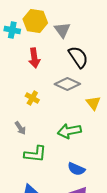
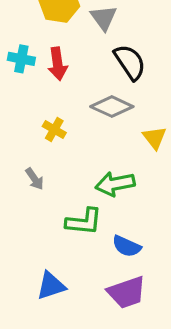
cyan cross: (12, 30) -> (21, 59), moved
green L-shape: (35, 154) -> (84, 222), moved

